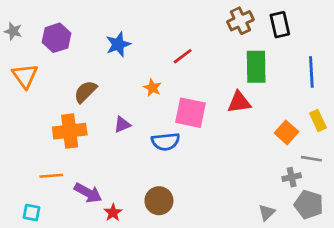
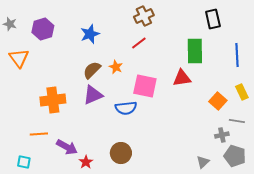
brown cross: (240, 21) -> (144, 16), moved
brown semicircle: (85, 92) -> (92, 70), moved
purple triangle: (122, 125) -> (93, 95), size x1.5

